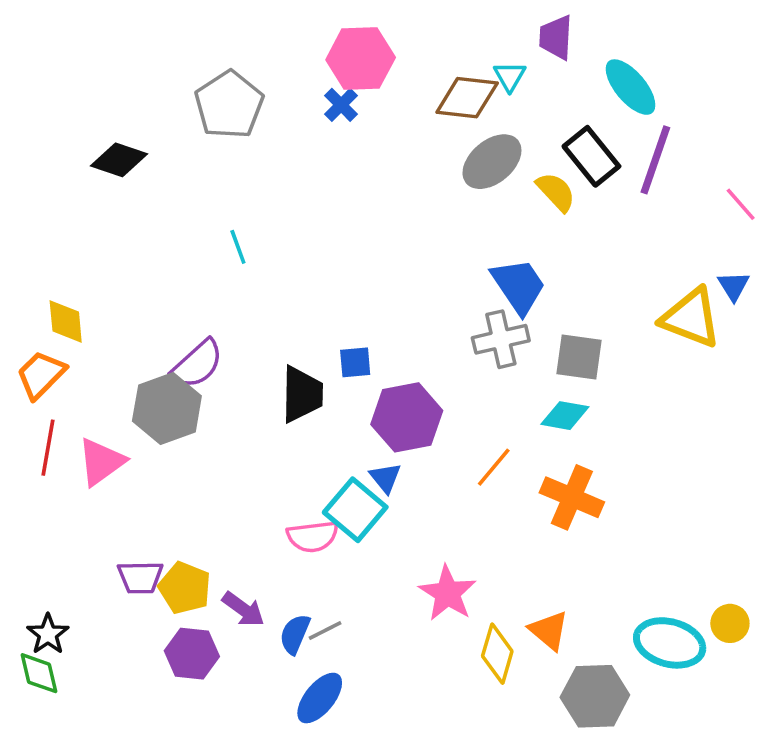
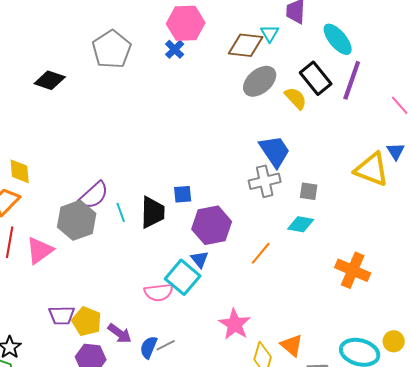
cyan line: (238, 247) -> (121, 212), moved
gray square: (579, 357) -> (309, 191), size x0.7
orange cross: (572, 497) -> (353, 270), moved

